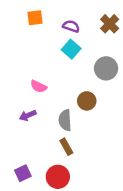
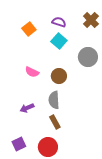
orange square: (35, 18) -> (29, 29), moved, turned -32
brown circle: (87, 101) -> (59, 76), moved
purple arrow: (28, 115) -> (27, 108), moved

